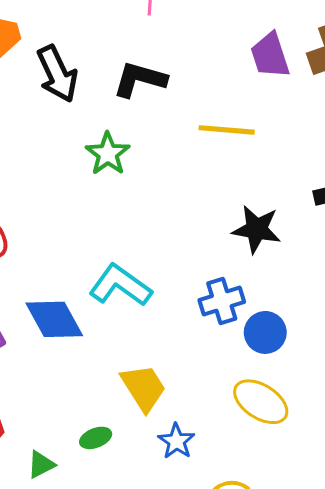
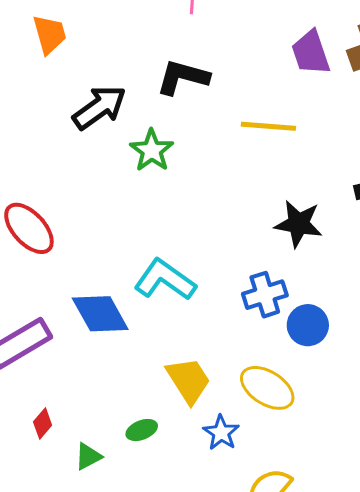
black arrow: (57, 74) -> (99, 107), moved, turned -100
yellow ellipse: (261, 402) -> (267, 388), moved

